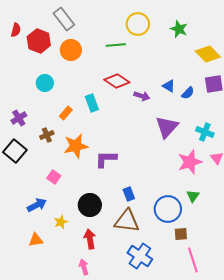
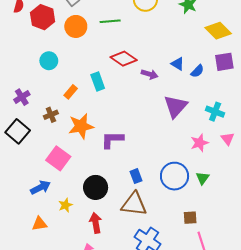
green line: (116, 45) -> (110, 21), moved
pink star: (190, 162) -> (199, 143), size x0.7
pink square: (54, 177) -> (58, 158), size x1.6
blue circle: (168, 209) -> (175, 176), moved

